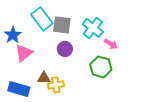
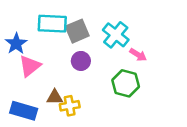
cyan rectangle: (42, 19) -> (52, 24), turned -50
gray square: (62, 25) -> (77, 31), turned -30

